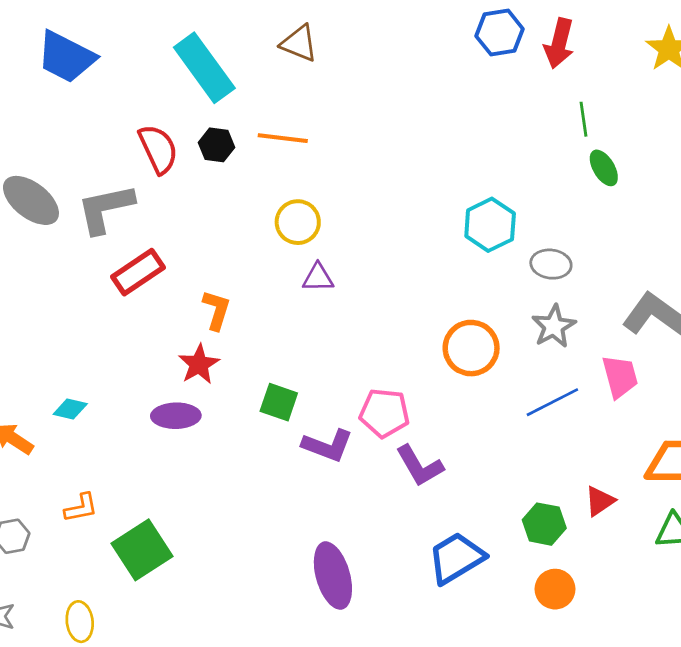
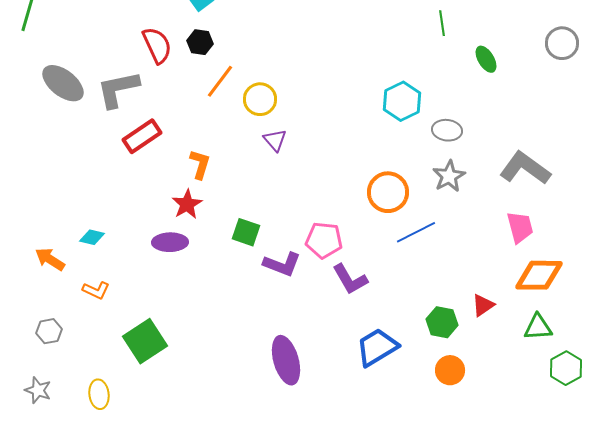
green line: (583, 119) -> (442, 23), moved
orange line: (283, 138) -> (220, 81), moved, turned -60
purple triangle: (318, 278) -> (275, 140), turned 50
pink trapezoid: (620, 376) -> (520, 227), moved
blue line: (552, 402) -> (416, 232), moved
orange L-shape: (81, 508) -> (96, 290), moved, turned 36

